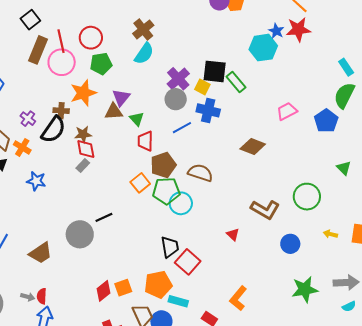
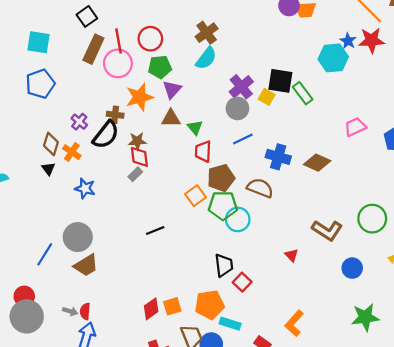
purple triangle: (121, 98) -> (172, 90), moved
blue cross: (208, 110) -> (278, 157), moved
gray circle: (80, 234) -> (78, 237), moved
red square: (188, 262) -> (242, 282), size x0.7

